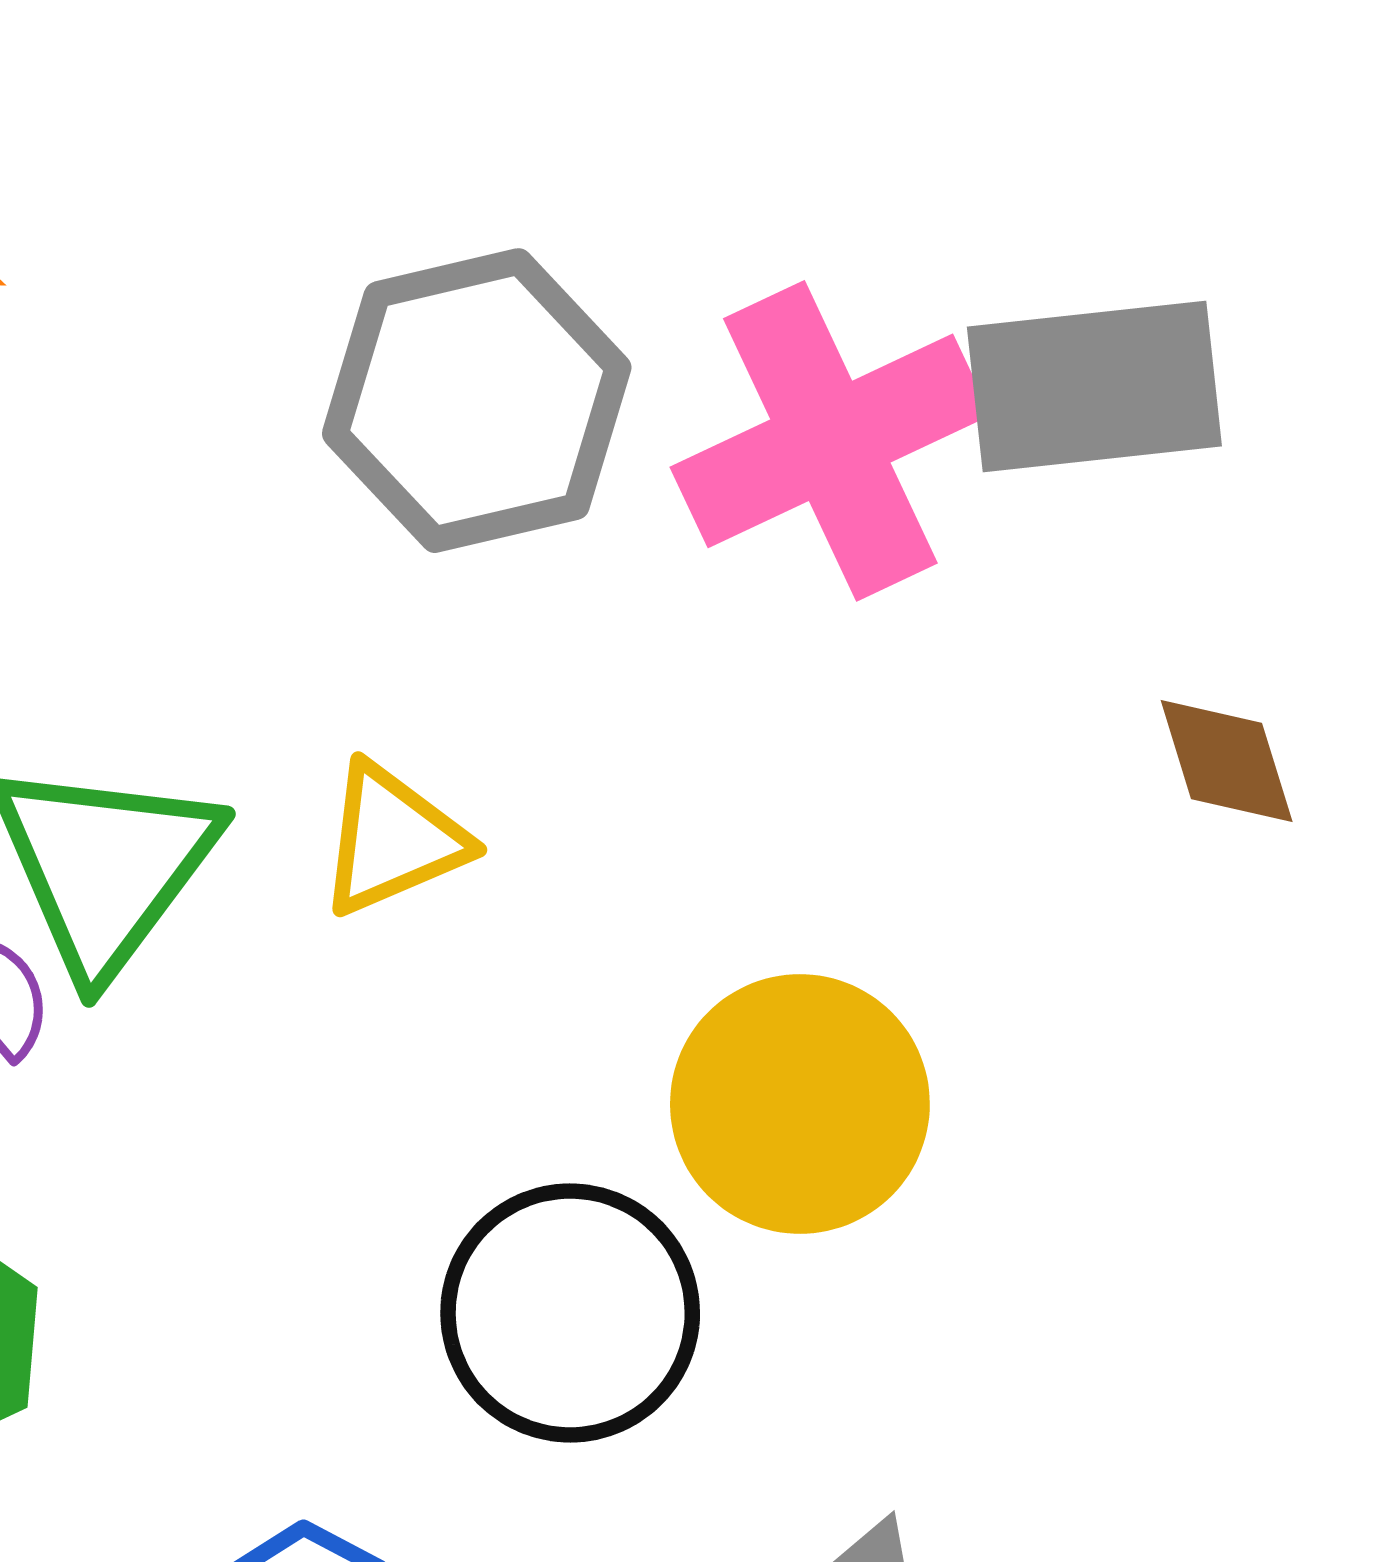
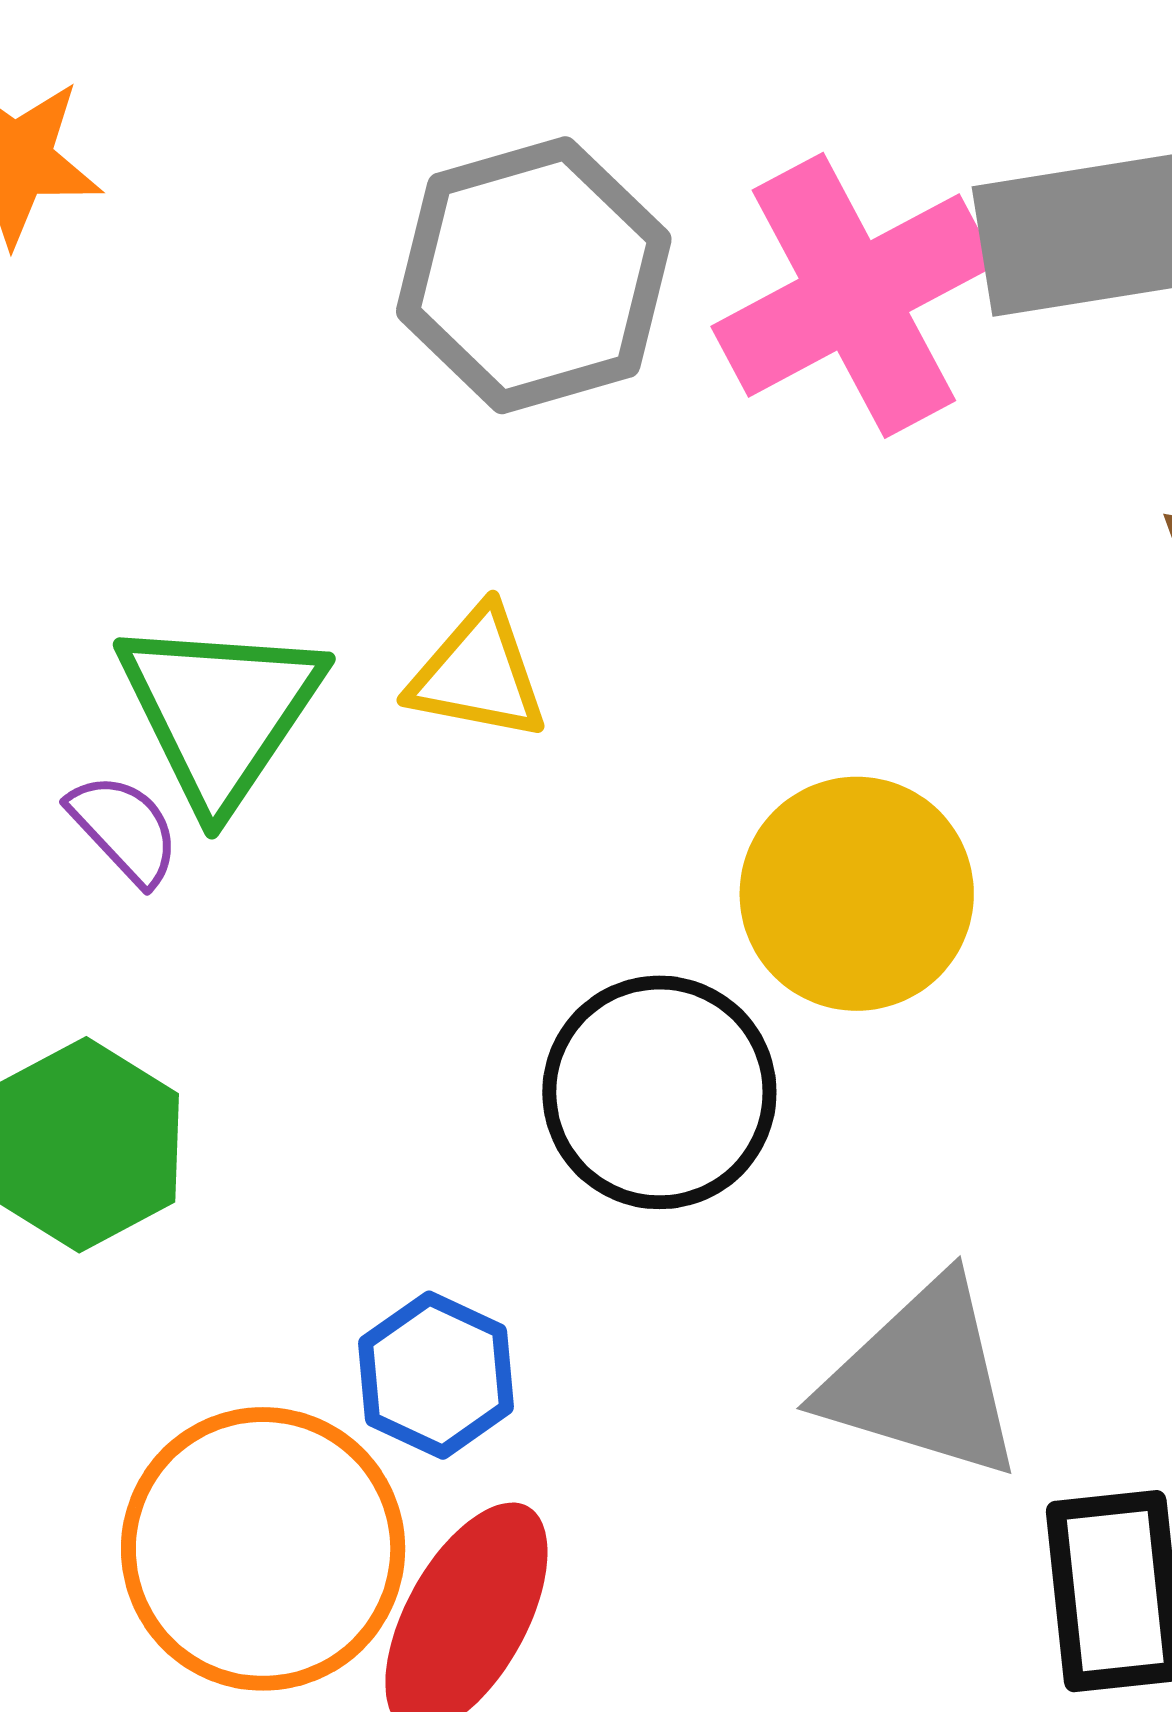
yellow triangle: (393, 840) -> (478, 674), turned 37

